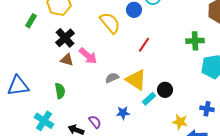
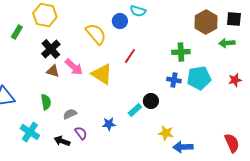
gray semicircle: (112, 78) -> (70, 114), moved
yellow triangle: (136, 80) -> (102, 74), moved
blue cross: (207, 109) -> (174, 80), moved

